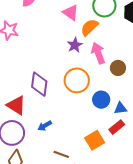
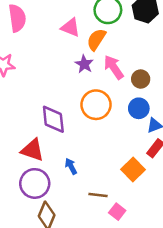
blue circle: (101, 100) -> (139, 108), moved
blue arrow: (45, 126) -> (71, 166), turned 104

